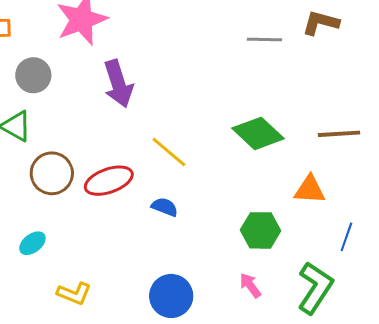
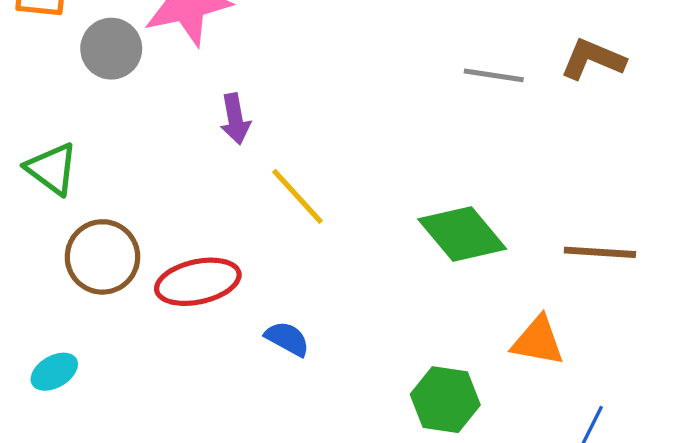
gray circle: (33, 75) -> (111, 49), moved
purple arrow: (118, 84) -> (235, 119), size x0.6
yellow line: (169, 152) -> (298, 196), moved

